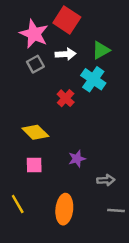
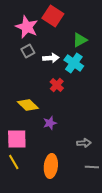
white arrow: (66, 54) -> (51, 58), moved
red cross: (66, 98) -> (57, 85), moved
purple star: (77, 159) -> (50, 123), moved
pink square: (34, 165) -> (17, 139), moved, size x1.5

